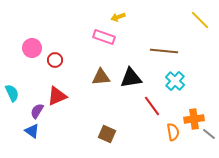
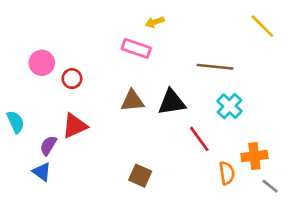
gray line: (209, 134) -> (270, 186), moved

